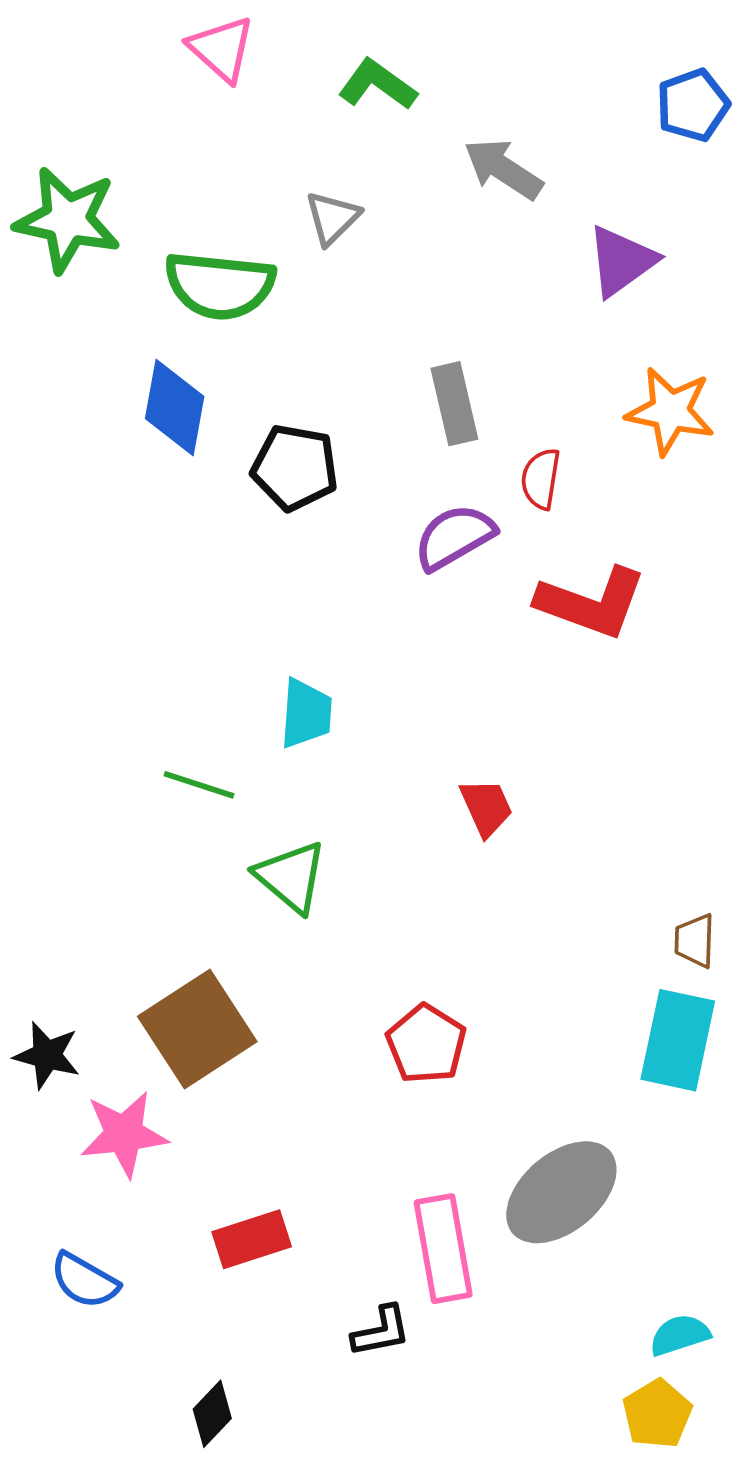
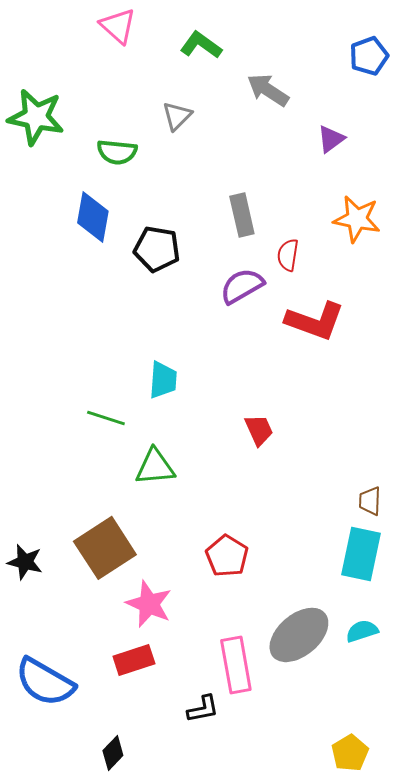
purple triangle: (621, 261) -> (331, 139), size x0.7
green semicircle: (220, 285) -> (117, 152), size x0.7
green triangle: (291, 877) -> (155, 467), turned -45
pink star: (124, 1134) -> (149, 604), moved, turned 30
blue semicircle: (84, 1281) -> (45, 682), size x1.6
cyan semicircle: (680, 1335) -> (362, 631), moved

